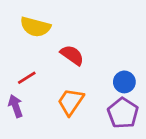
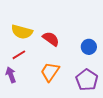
yellow semicircle: (35, 27) -> (22, 32), moved
blue circle: (124, 82) -> (89, 47), moved

